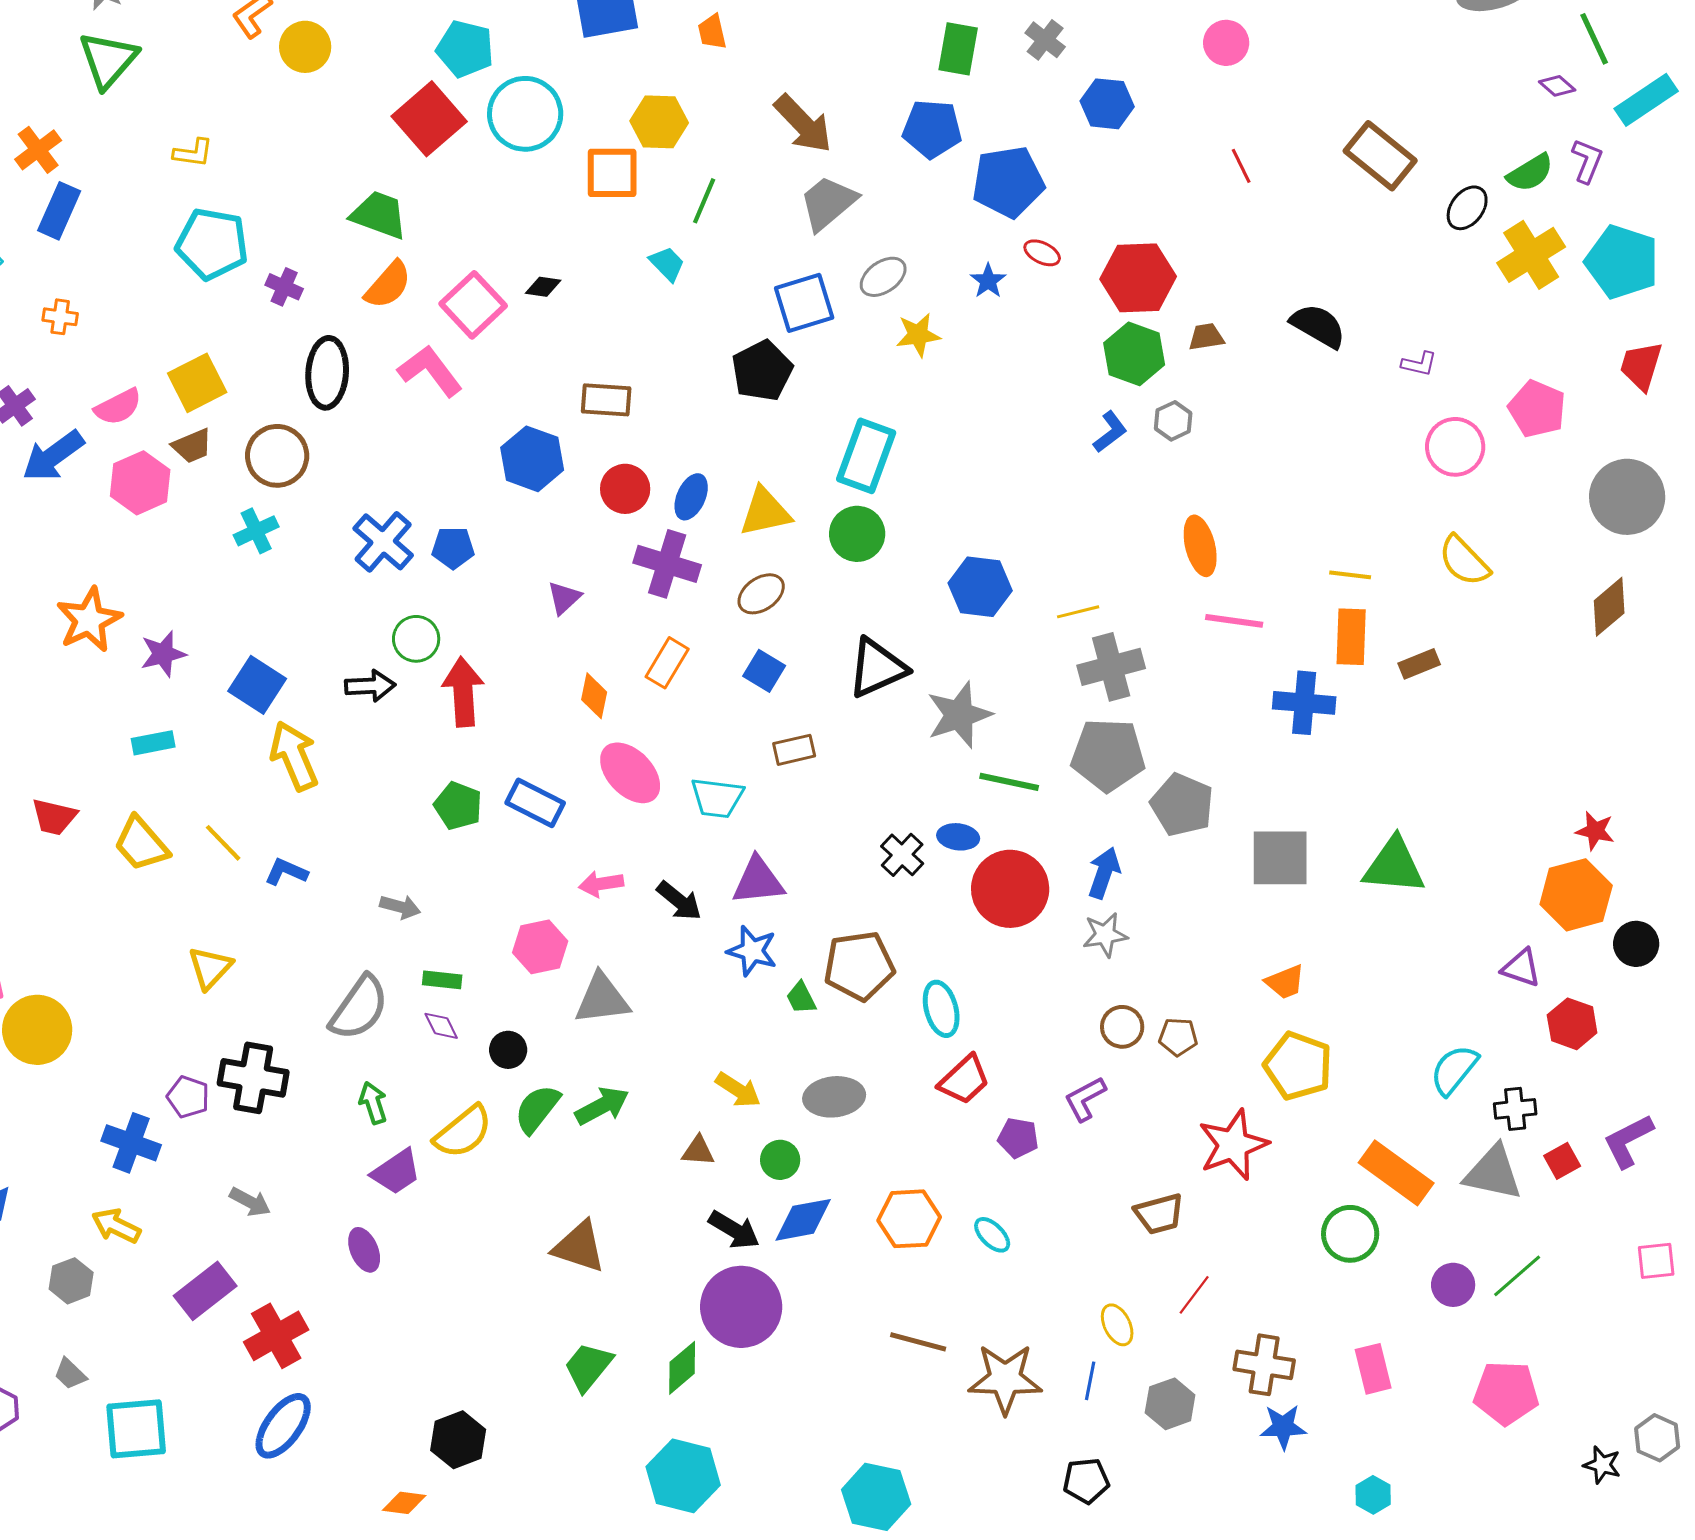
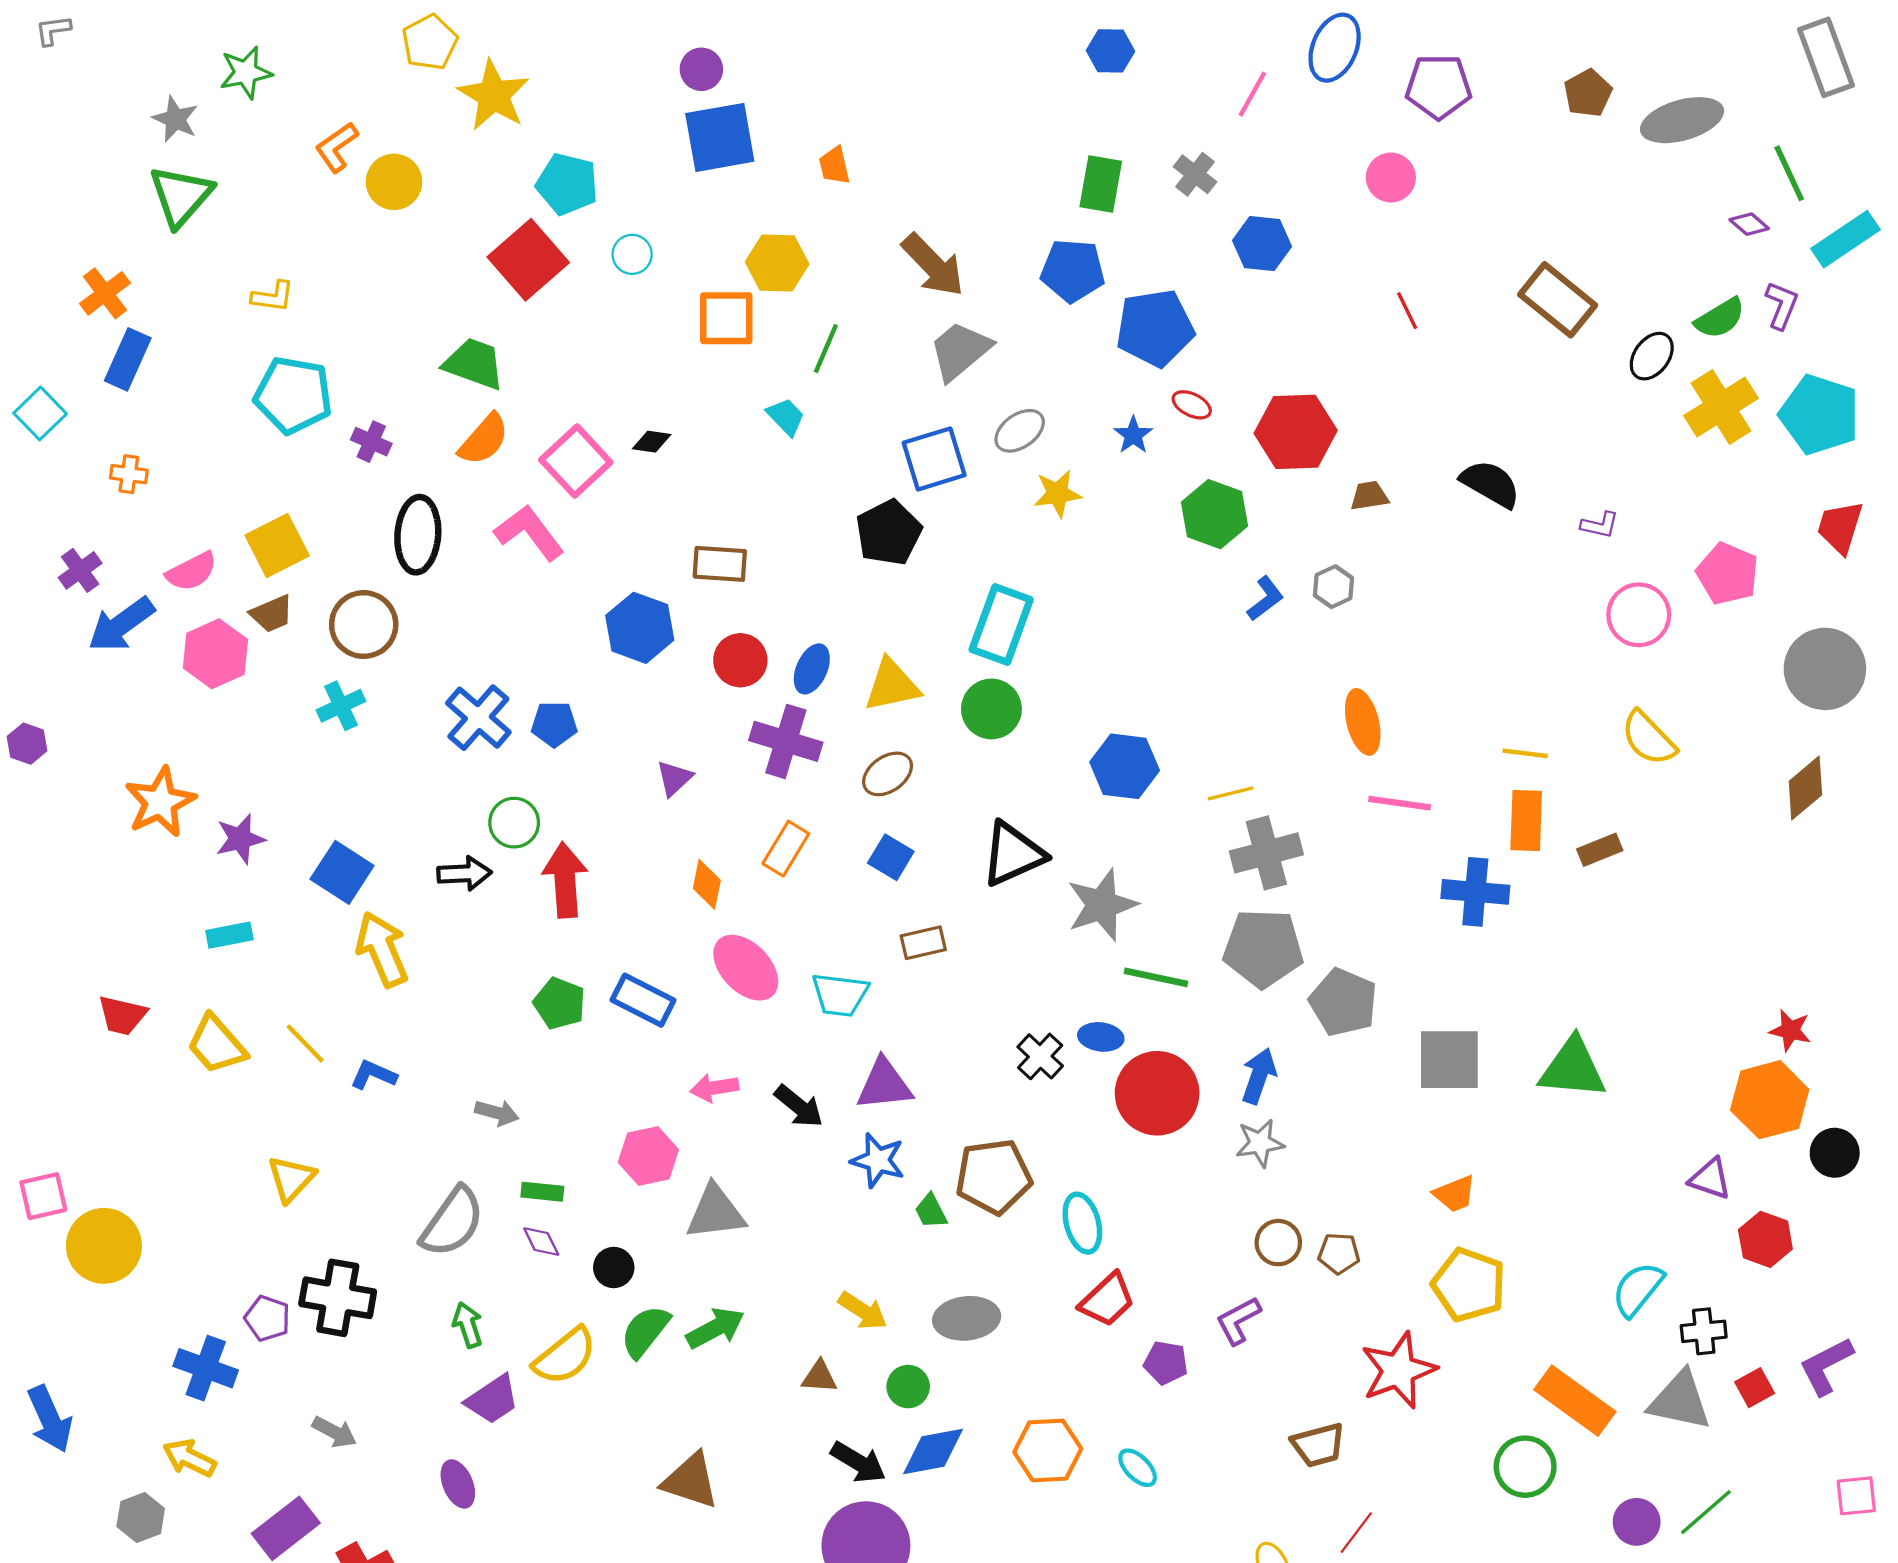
cyan circle: (525, 114) -> (632, 254), size x0.5
green hexagon: (1134, 354) -> (1214, 514), moved

